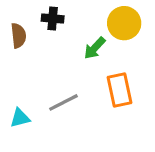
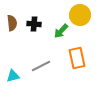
black cross: (53, 18) -> (34, 24), moved

